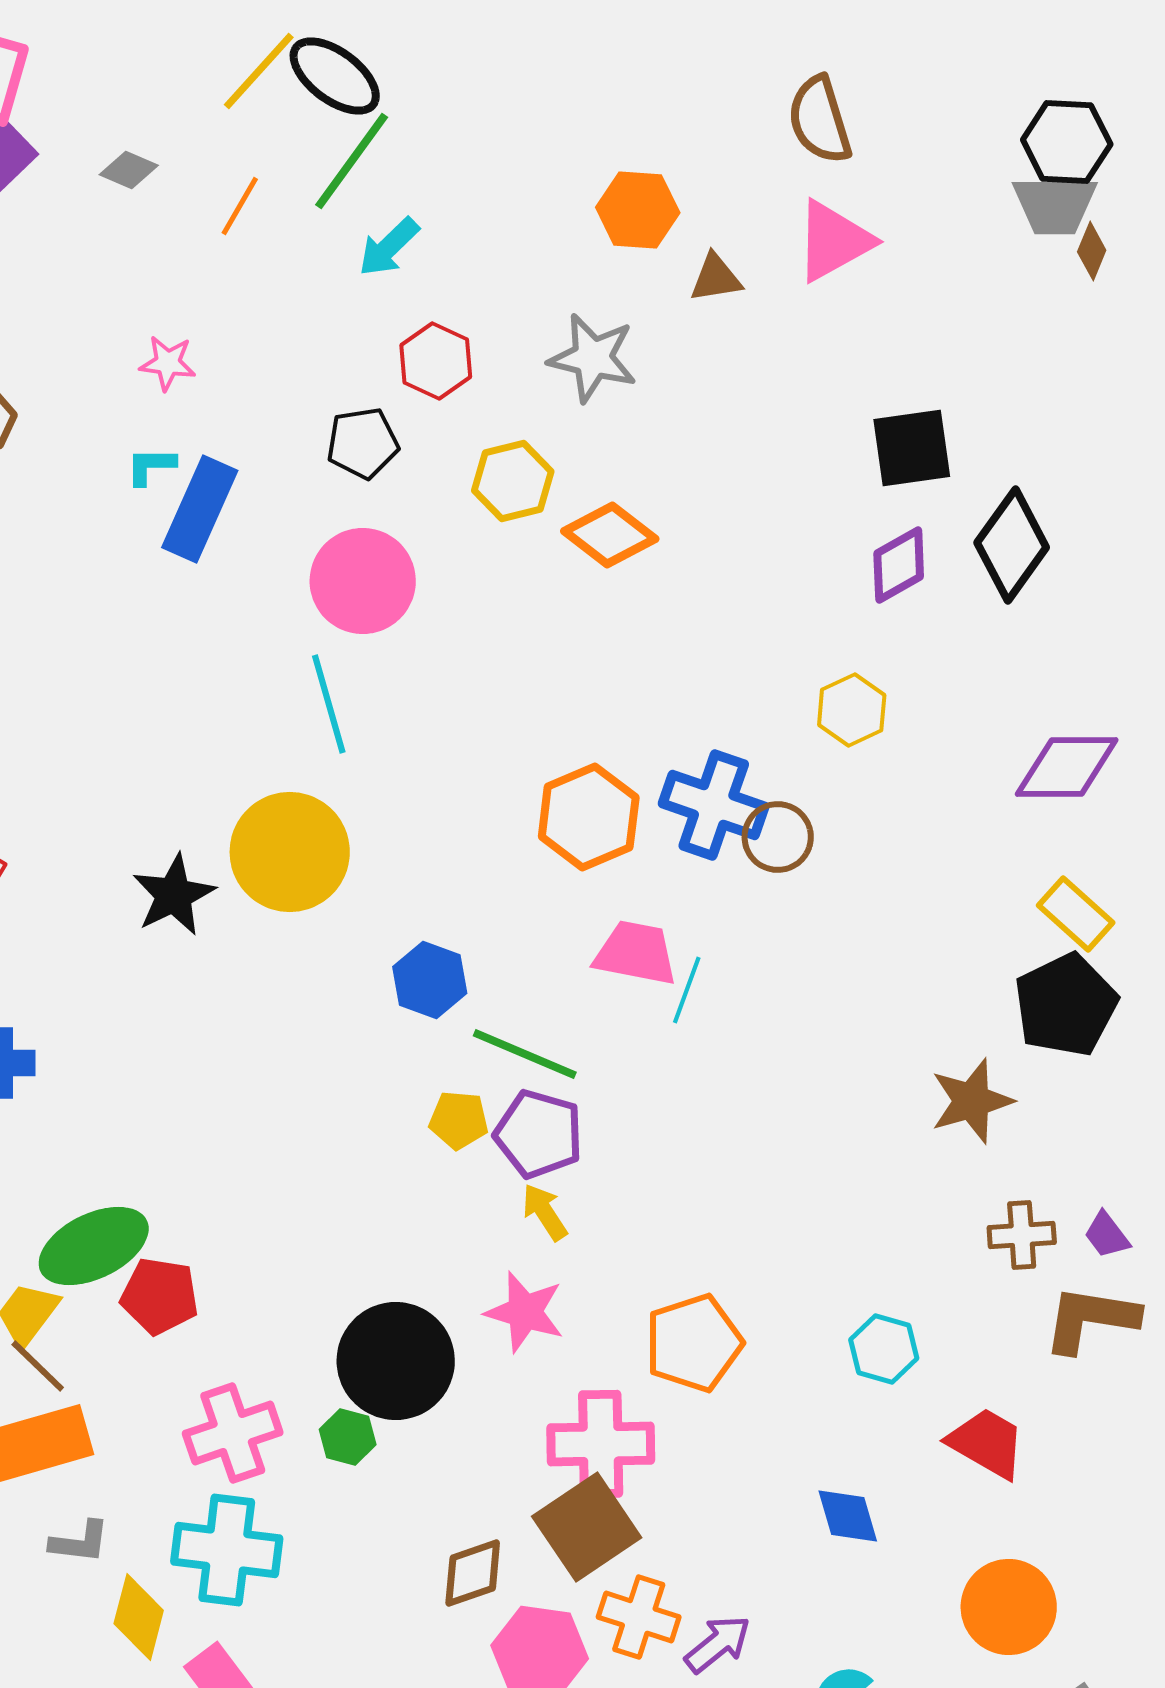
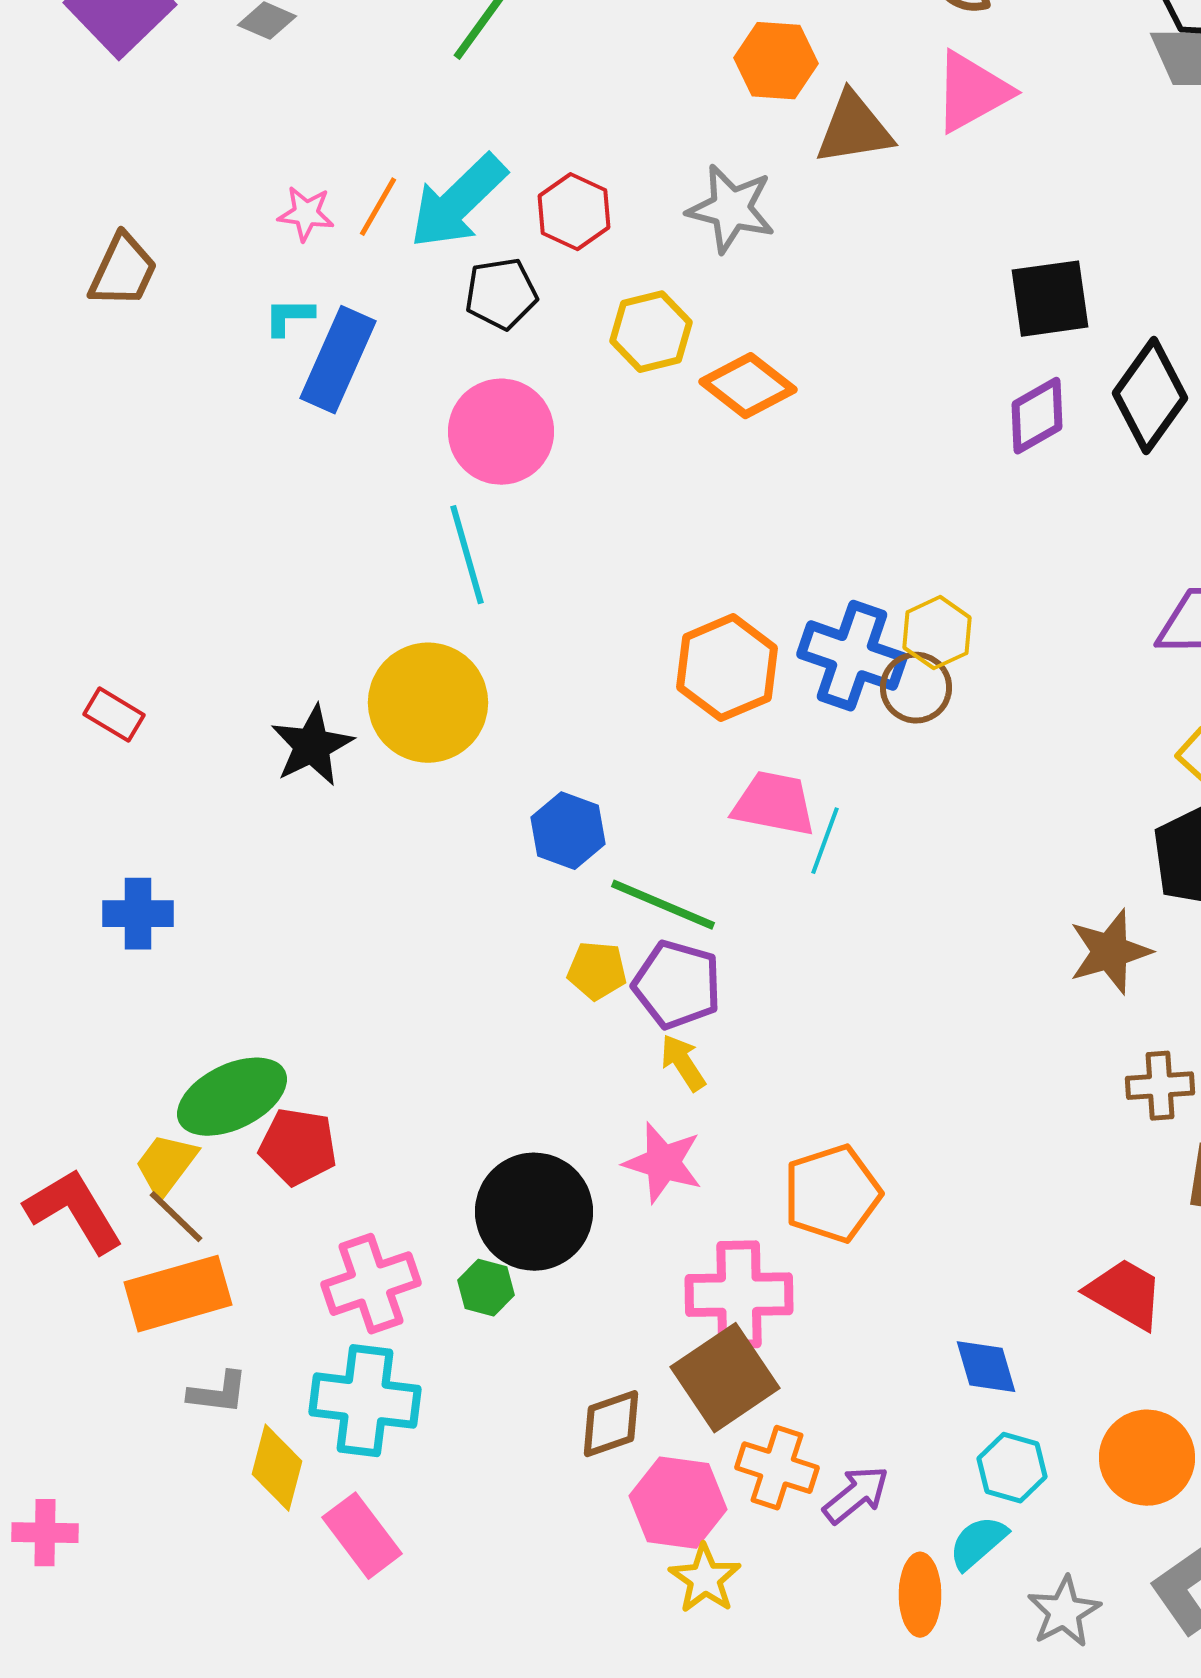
orange line: (240, 206) -> (378, 207), moved
cyan arrow: (389, 247) -> (458, 202), moved, size x1.6
brown triangle: (716, 278) -> (854, 129), size x1.5
yellow hexagon: (852, 710) -> (937, 633), moved
cyan hexagon: (884, 1349) -> (1012, 1468), moved

